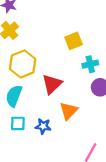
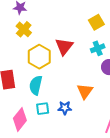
yellow square: (74, 41) -> (96, 22), moved
red triangle: (52, 84) -> (64, 46), moved

